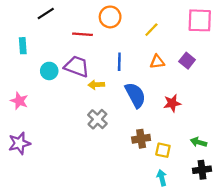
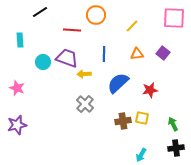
blue semicircle: (135, 95) -> (118, 83), turned -105
green arrow: (199, 142) -> (173, 124), turned 48
yellow square: (163, 150) -> (142, 118), moved
cyan arrow: (162, 178) -> (141, 155), turned -136

